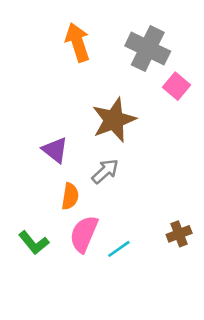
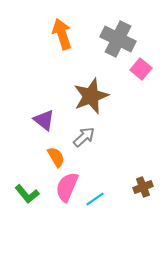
orange semicircle: (70, 196) -> (56, 157), turned -40

